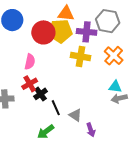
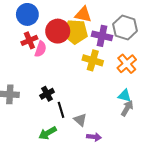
pink semicircle: (30, 62) -> (41, 49), moved
red cross: (30, 84) -> (29, 40), moved
gray arrow: (119, 98) -> (127, 108), turned 126
purple arrow: (91, 130) -> (94, 137), turned -72

